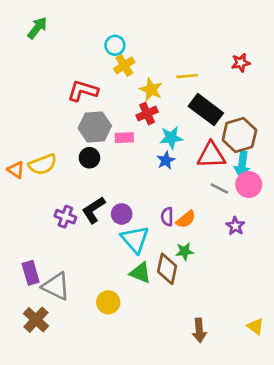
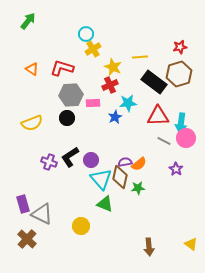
brown hexagon: (239, 135) -> (179, 74), moved
blue star: (166, 160) -> (115, 117), moved
orange triangle: (16, 170) -> (32, 69), moved
purple semicircle: (167, 217) -> (125, 162), turned 80
brown diamond: (167, 269) -> (120, 177), moved

